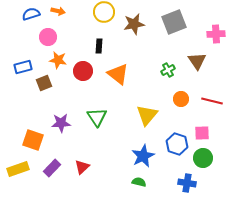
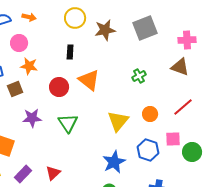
brown triangle: (197, 61) -> (180, 67), moved, turned -36
red circle: (83, 71) -> (59, 87), moved
orange circle: (181, 99) -> (150, 114), moved
red line: (212, 101) -> (183, 107), turned -55
purple star: (61, 123) -> (32, 118), moved
green circle: (203, 158) -> (192, 152), moved

